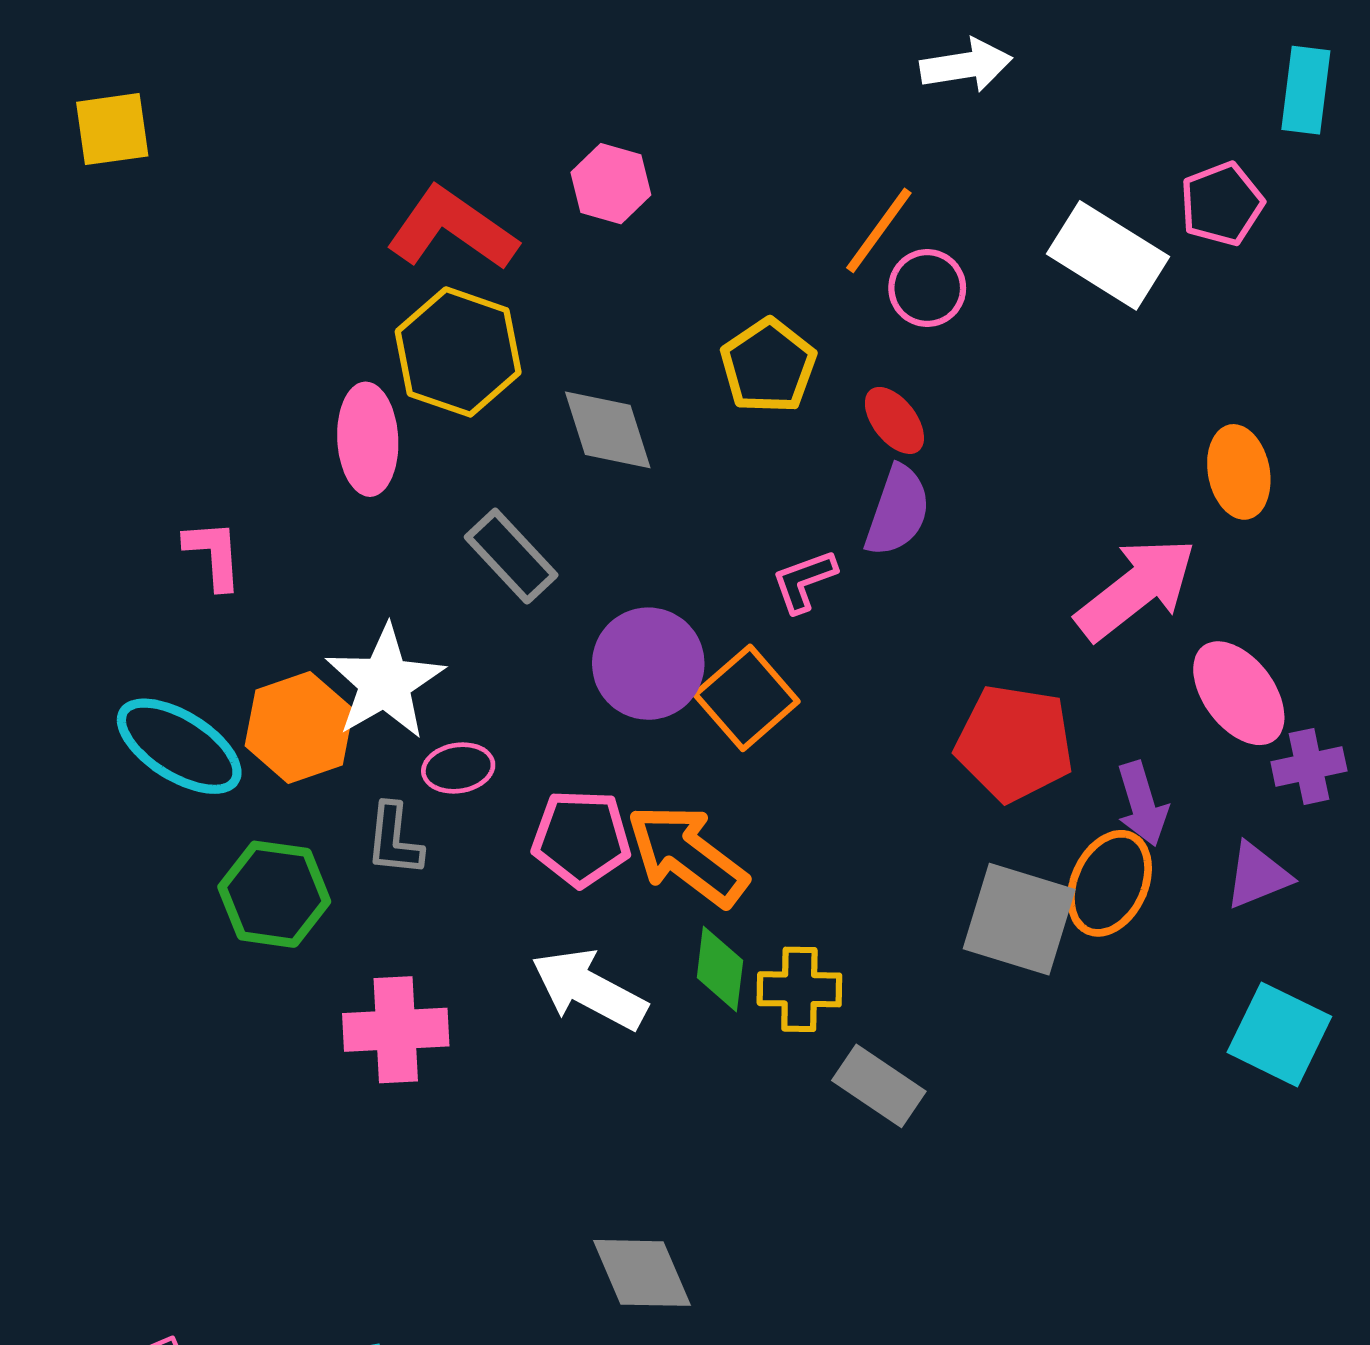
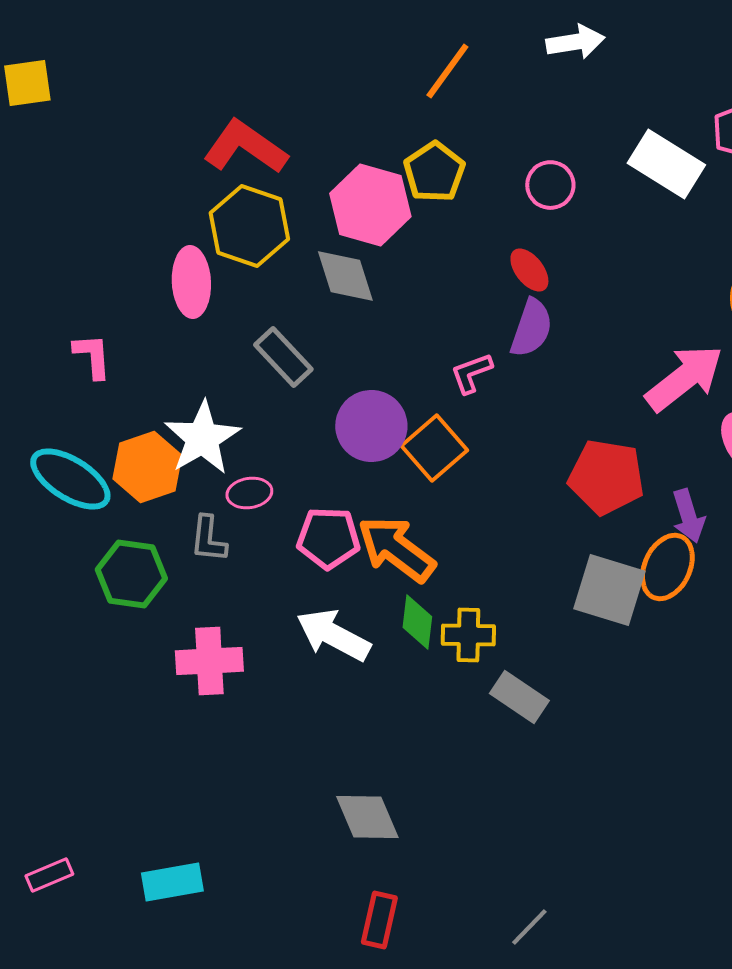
pink hexagon: (611, 184) -> (370, 205), moved, size x1.6
orange line: (879, 230) -> (447, 71), moved
yellow pentagon: (768, 366) -> (434, 172), moved

